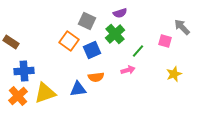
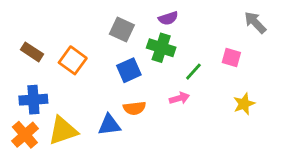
gray arrow: (182, 27) -> (255, 22), moved
green cross: (115, 34) -> (161, 48), turned -30
orange square: (69, 41) -> (73, 60), moved
brown rectangle: (11, 42) -> (32, 52), moved

